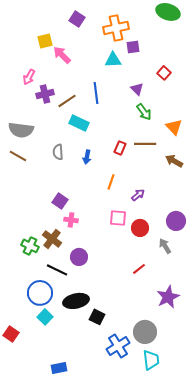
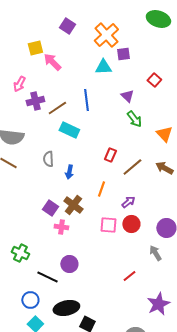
orange cross: (116, 28) -> (106, 35), turned -30
brown line: (145, 144) -> (132, 167), moved, turned -40
blue arrow: (87, 157) -> (69, 172), moved
red circle: (140, 228) -> (131, 224), moved
brown cross: (52, 239) -> (73, 205), moved
blue circle: (40, 293) -> (30, 300), size x0.7

